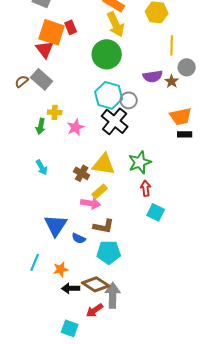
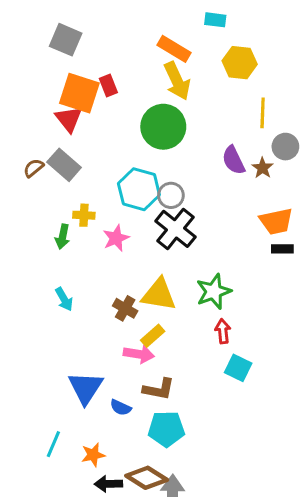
purple semicircle: (153, 76) -> (234, 160), turned 72
cyan hexagon: (109, 95) -> (139, 189), moved
gray circle: (129, 100) -> (171, 195), moved

